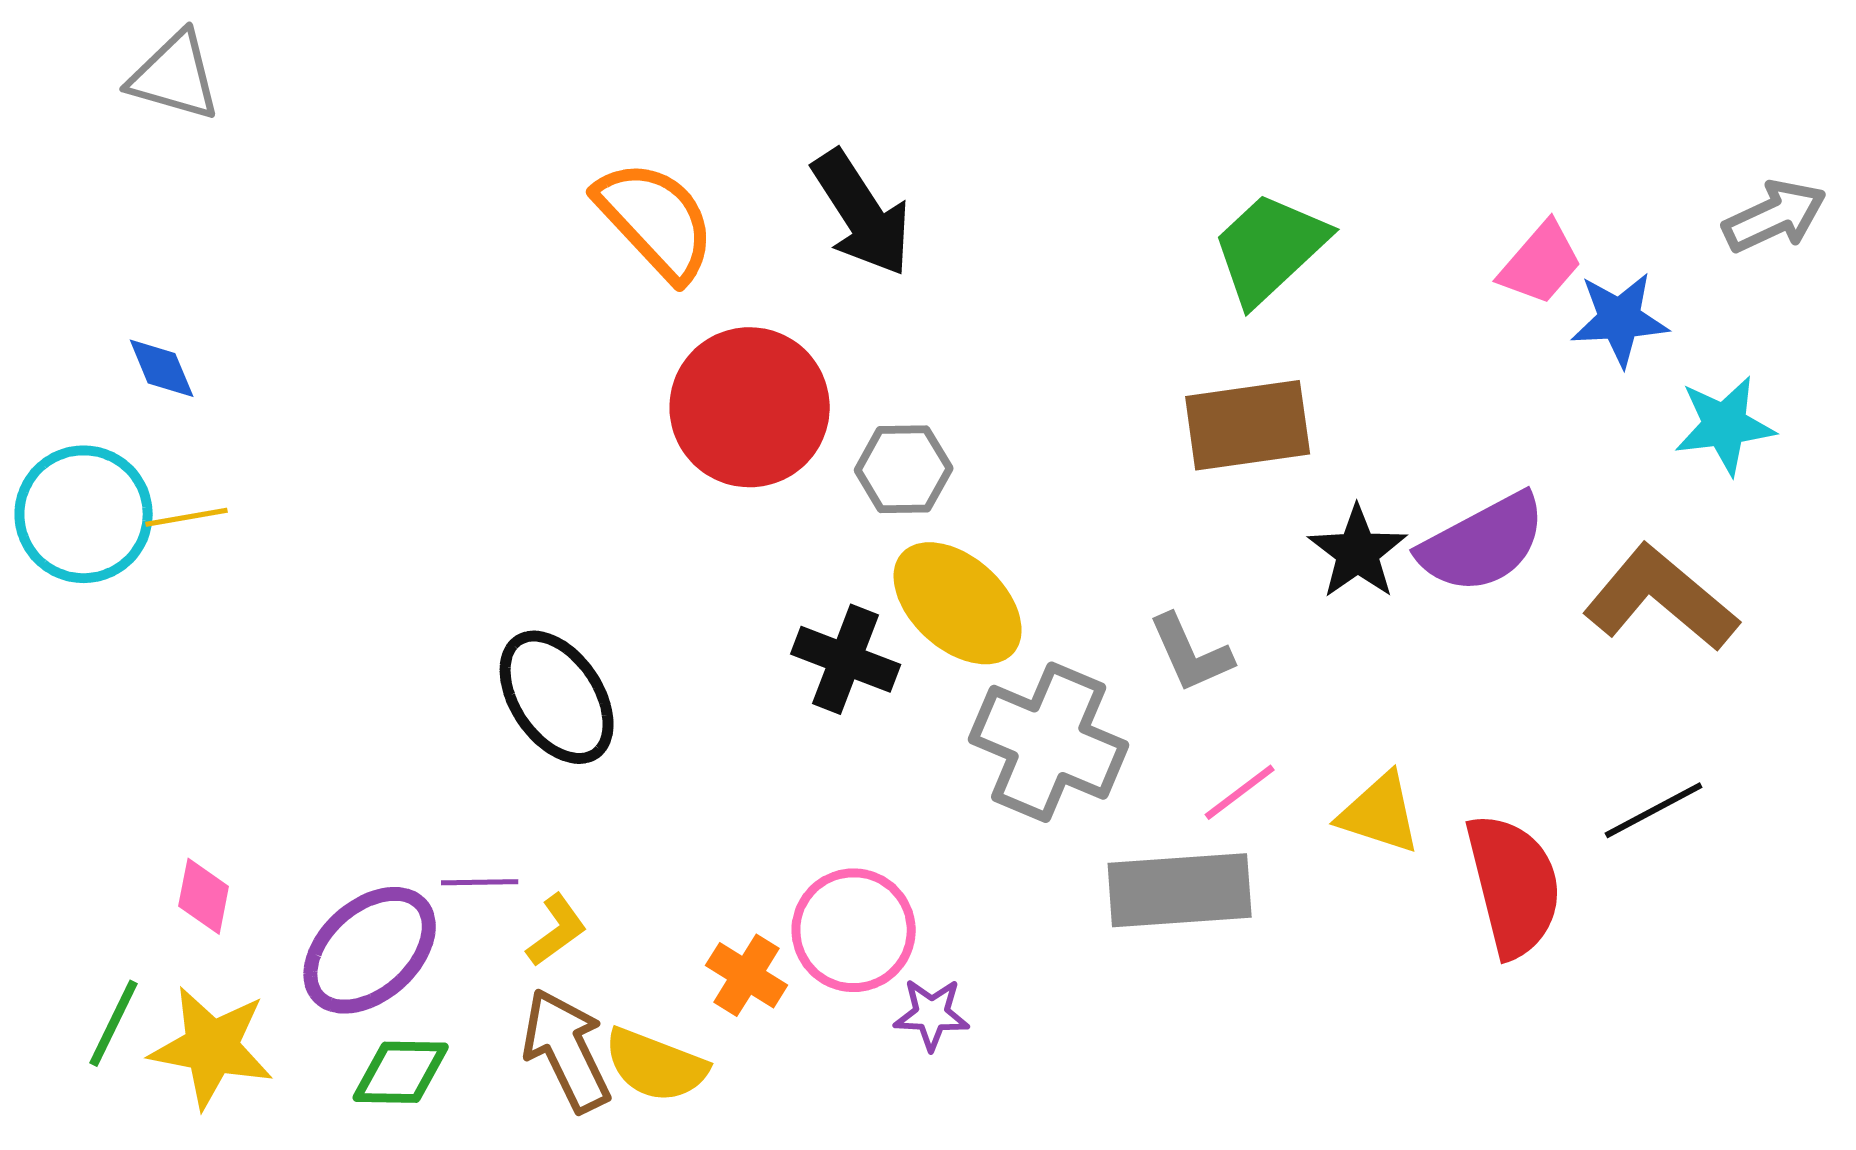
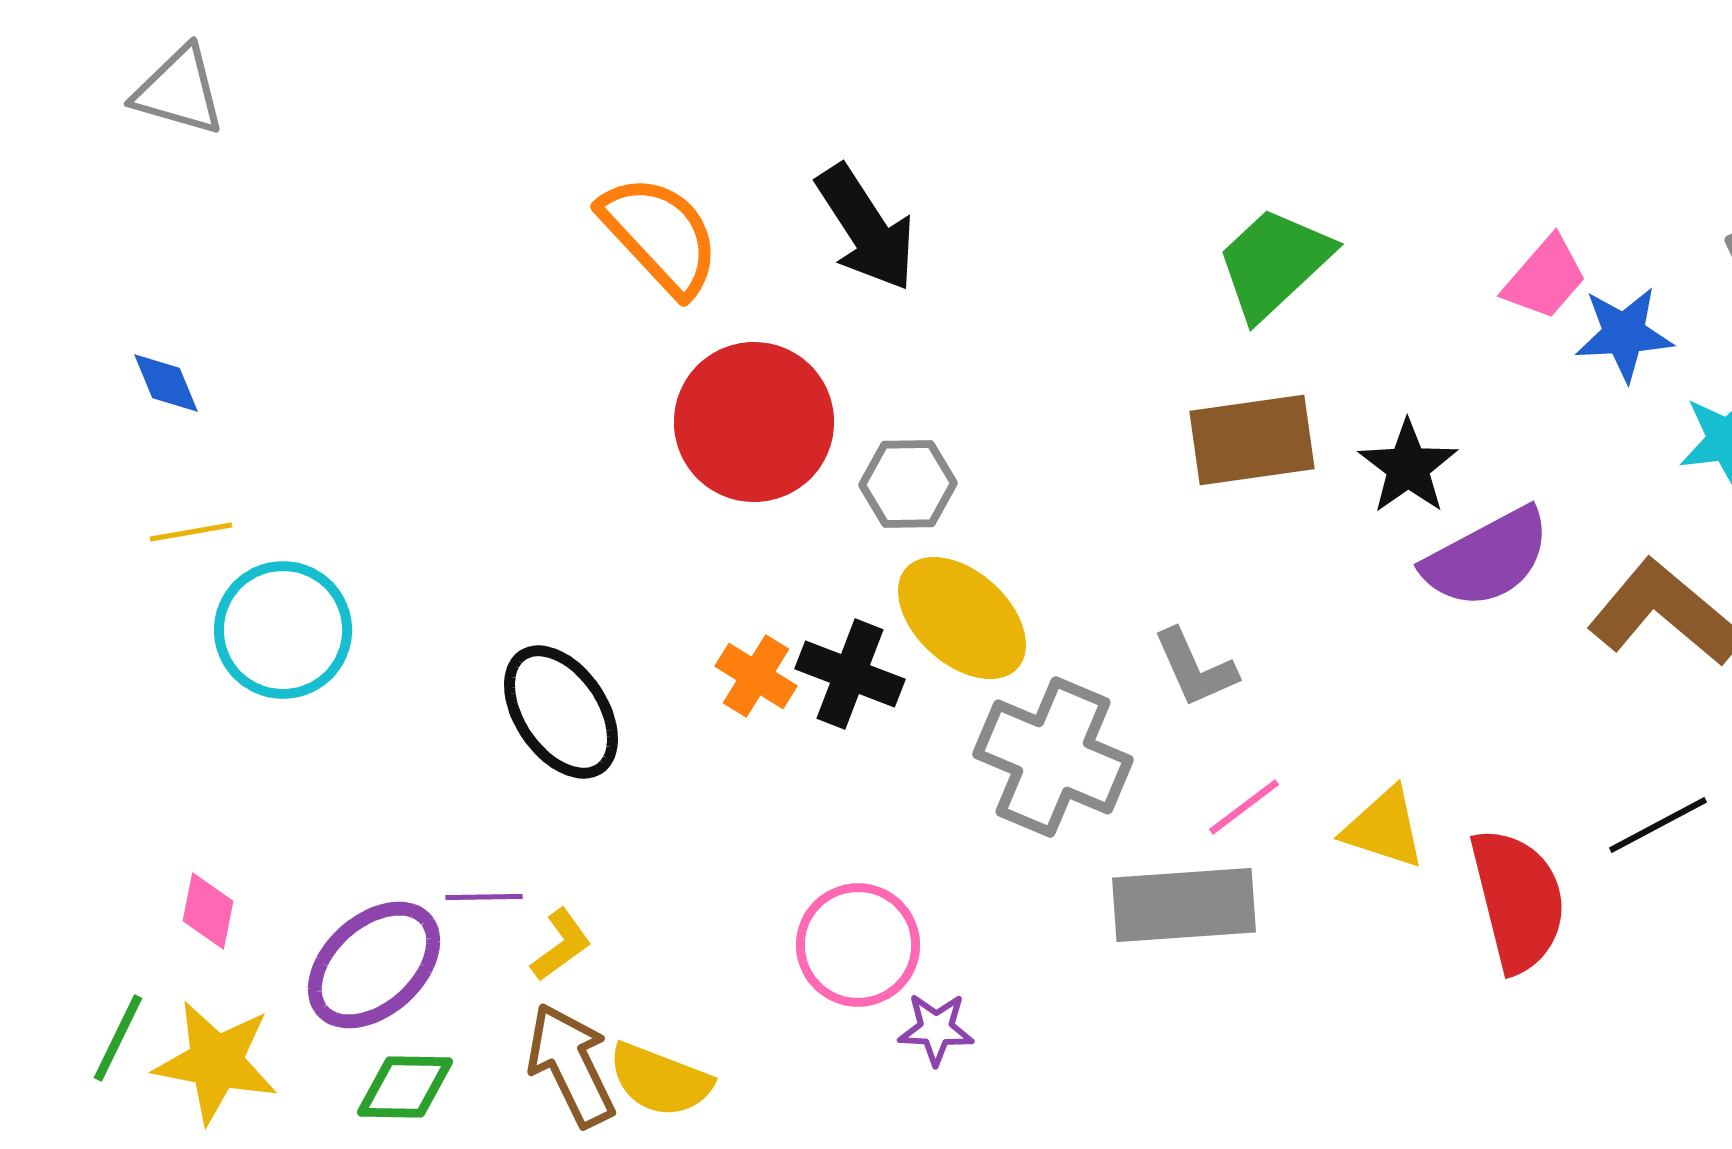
cyan circle: (84, 514) -> (283, 630), moved
black star: (1358, 552) -> (1408, 467), moved
orange cross: (747, 975) -> (756, 676), moved

